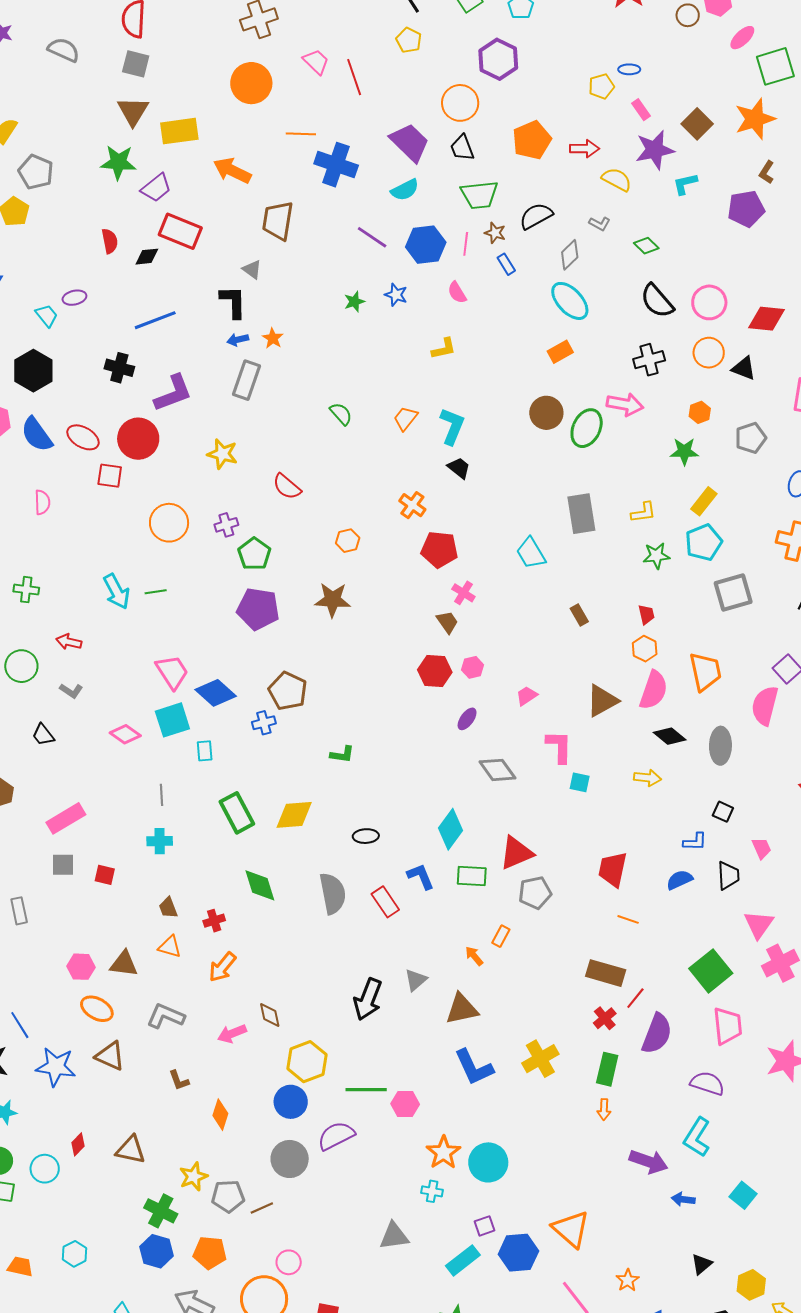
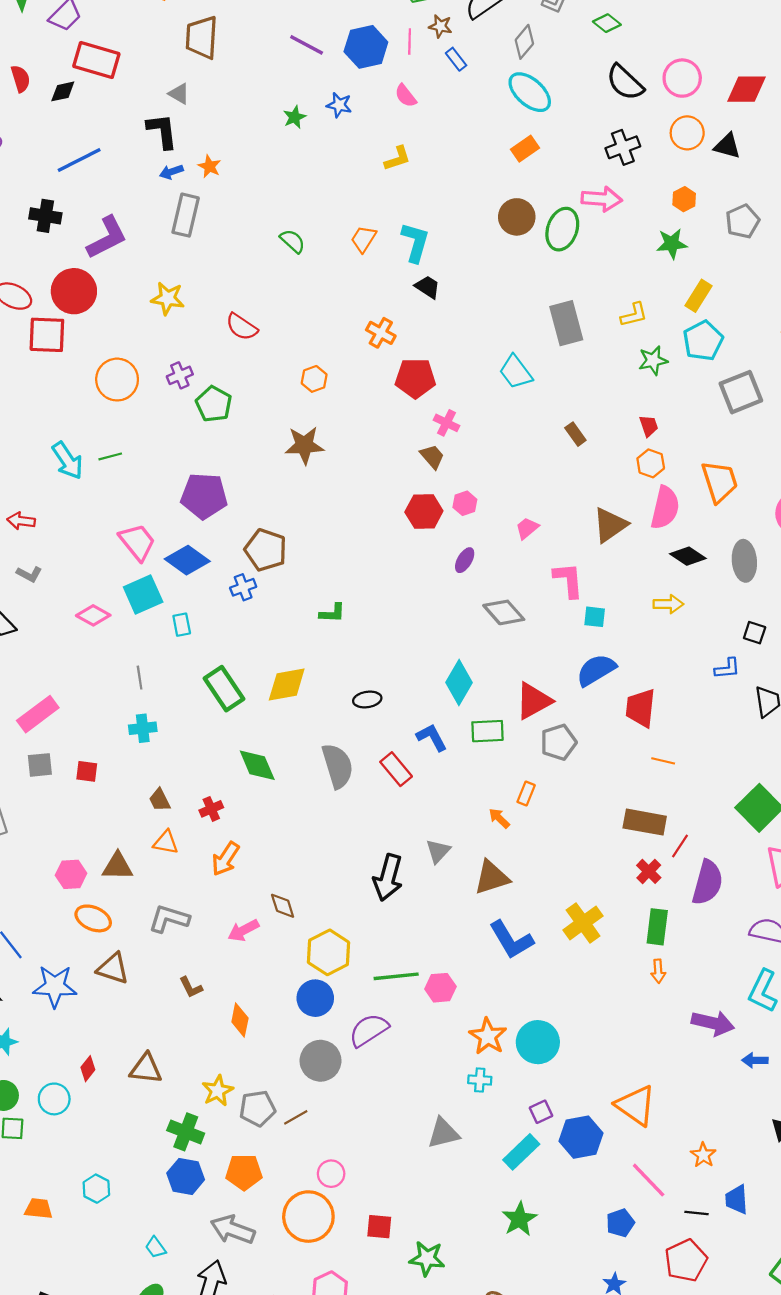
red square: (110, 476) -> (47, 335), size x1.4
purple pentagon: (258, 609) -> (204, 496), moved
blue semicircle: (679, 880) -> (596, 670), moved, size x1.4

